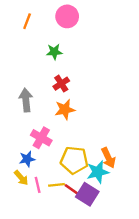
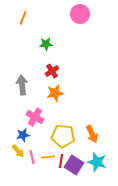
pink circle: (67, 16) -> (80, 14), moved
cyan star: (98, 172) -> (97, 162), moved, turned 30
red line: (72, 190) -> (61, 161), turned 64

